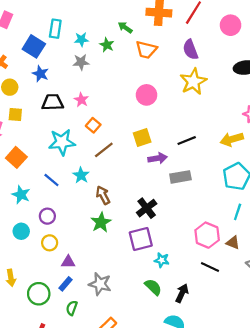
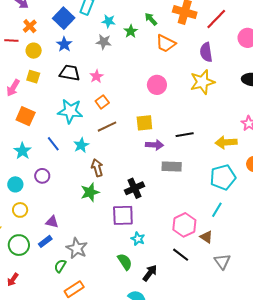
orange square: (16, 157) -> (26, 116), turned -30
yellow circle: (50, 243) -> (20, 210), moved
green semicircle: (72, 308) -> (60, 266), moved

